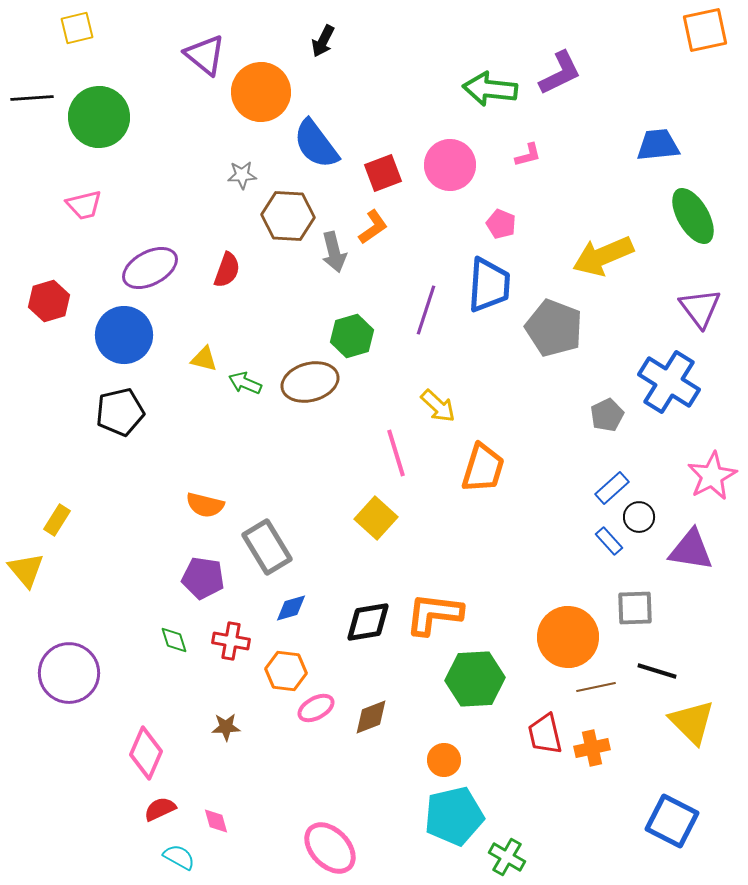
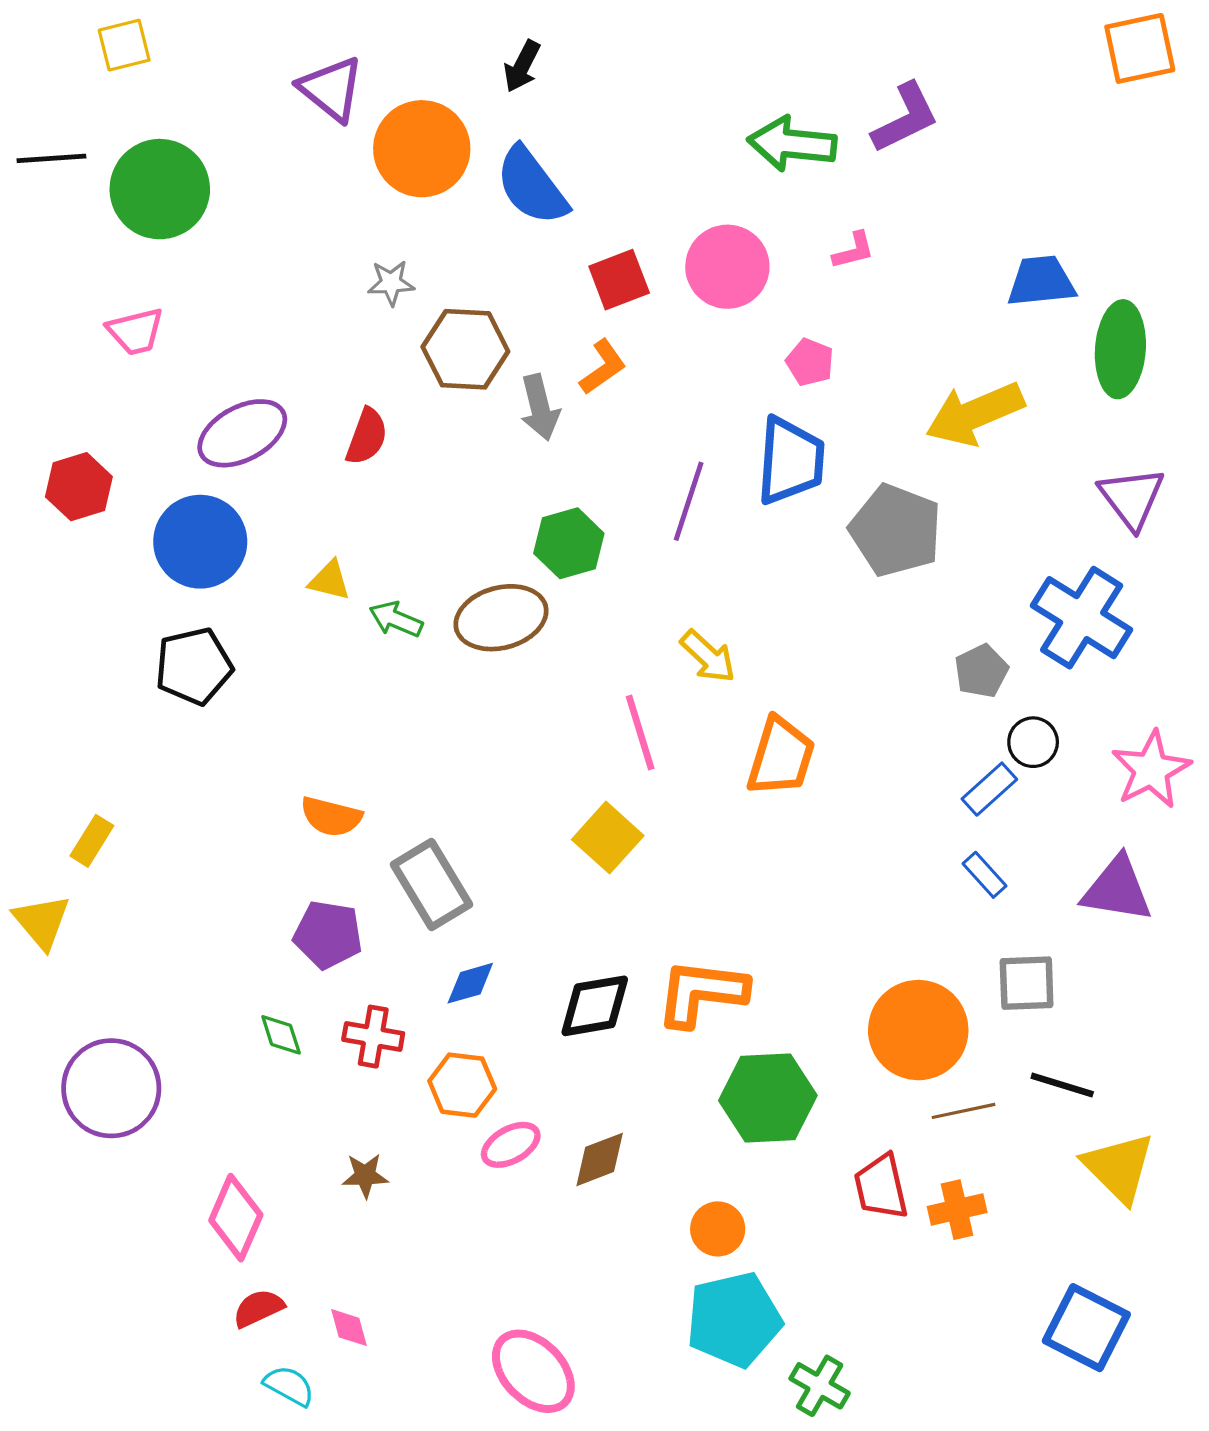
blue semicircle: (316, 144) -> (532, 186), moved
blue trapezoid: (658, 145) -> (1041, 281), moved
green ellipse: (693, 216) -> (1120, 349), turned 34
black circle: (639, 517) -> (1033, 742), moved

